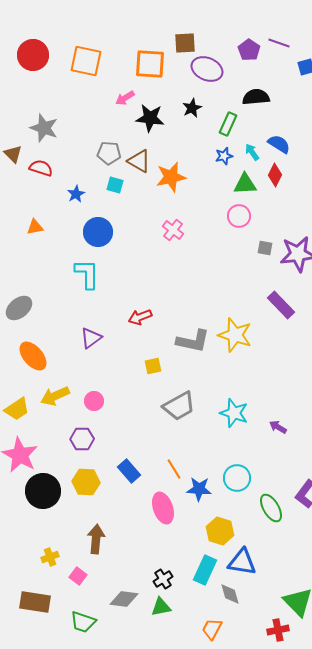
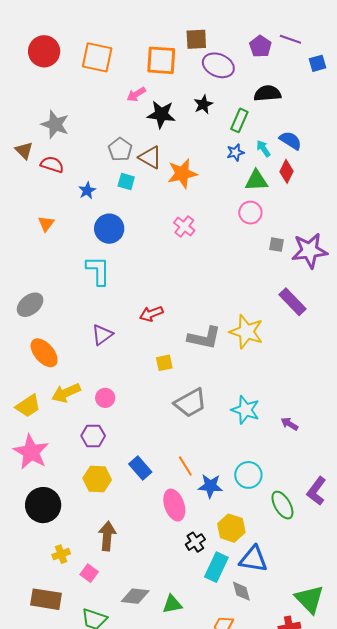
gray pentagon: (109, 153) -> (120, 149), turned 30
orange triangle: (35, 227) -> (46, 224), turned -42
black circle: (43, 491) -> (43, 505), moved
black cross: (163, 579) -> (195, 542), moved

